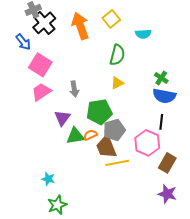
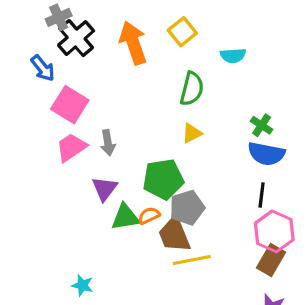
gray arrow: (74, 89) -> (108, 143), moved
pink hexagon: (147, 143) -> (274, 231), moved

